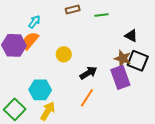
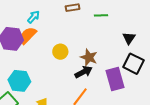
black triangle: (131, 36) -> (129, 38), turned 32
brown star: (123, 58) -> (89, 57), moved
cyan hexagon: (40, 90) -> (19, 81), moved

